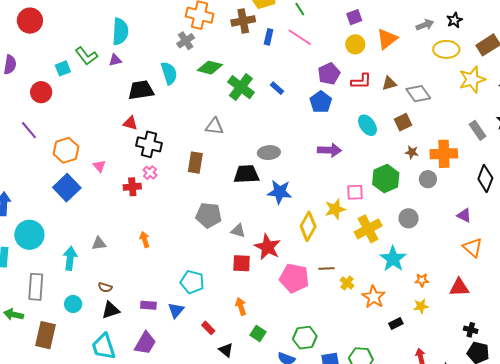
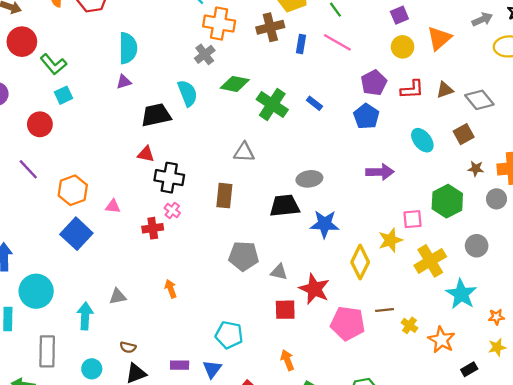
green L-shape: (86, 56) -> (53, 64), moved
pink triangle: (99, 166) -> (113, 206), turned -40

